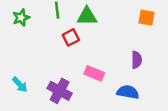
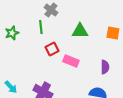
green triangle: (87, 16) -> (80, 31), moved
pink rectangle: (94, 73) -> (71, 61), moved

